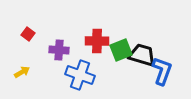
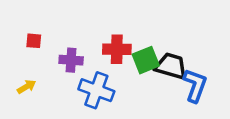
red square: (28, 34) -> (34, 41), turned -32

